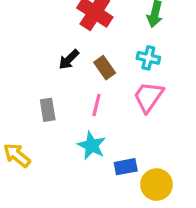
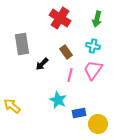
black arrow: (69, 60) -> (42, 64), moved
pink line: (96, 105) -> (70, 75), moved
gray rectangle: (48, 110) -> (22, 44), moved, size x1.5

